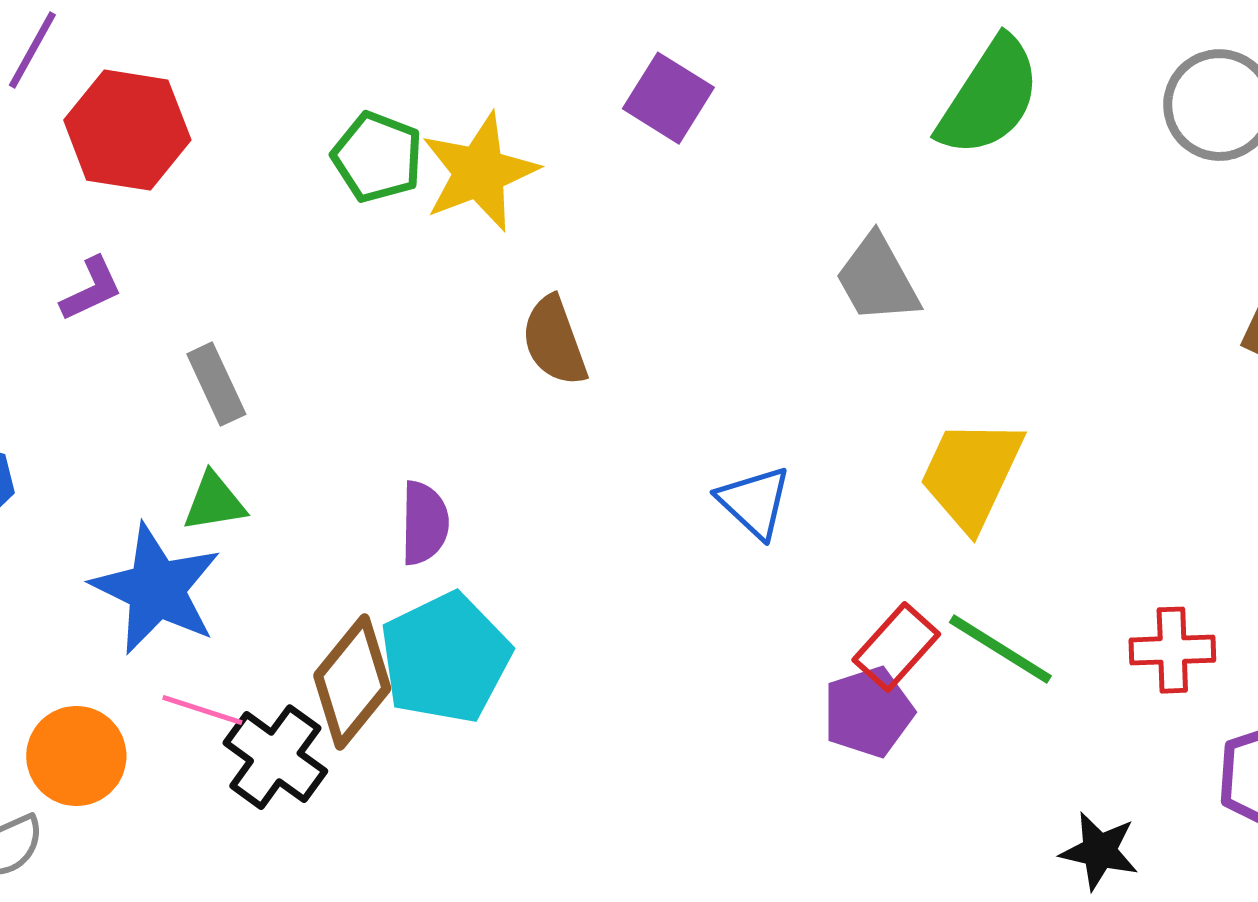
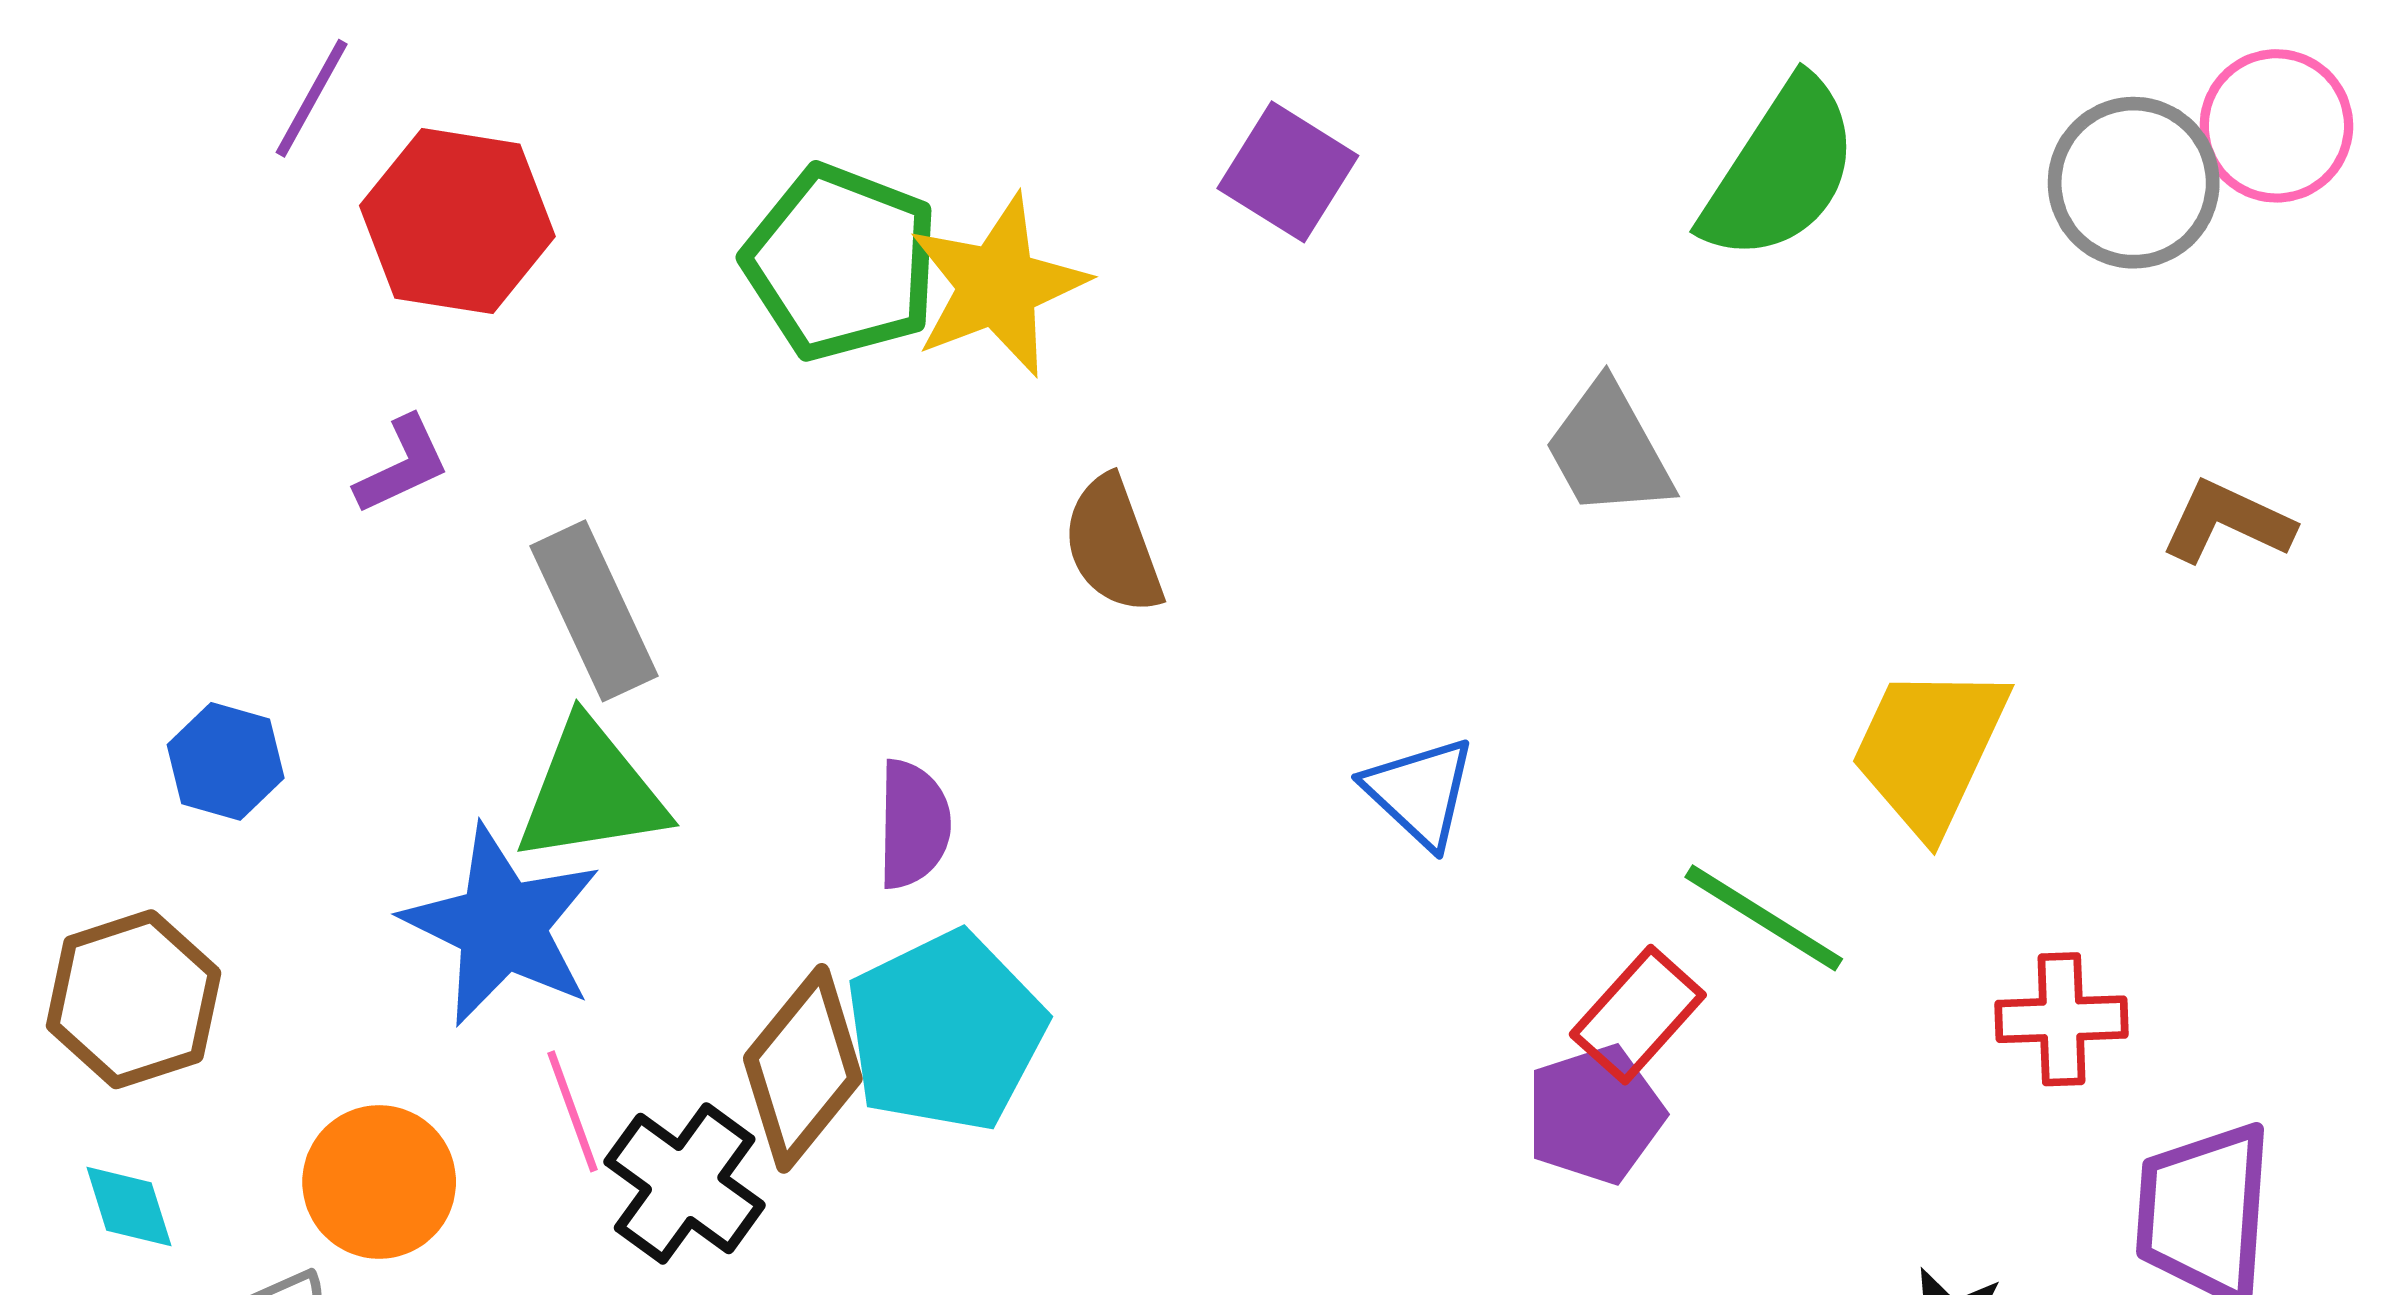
green pentagon: (377, 157) -> (841, 262), size x1.4
gray rectangle: (216, 384) -> (594, 611), size x1.4
yellow trapezoid: (971, 474) -> (1929, 749), moved
green triangle: (214, 502) -> (591, 792), size x1.6
green line: (1000, 649) -> (1764, 918), moved
pink line: (202, 710) -> (573, 1111), turned 52

